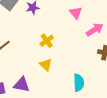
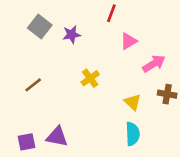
pink triangle: (76, 13) -> (129, 41), turned 40
yellow triangle: (46, 65) -> (133, 102), moved

